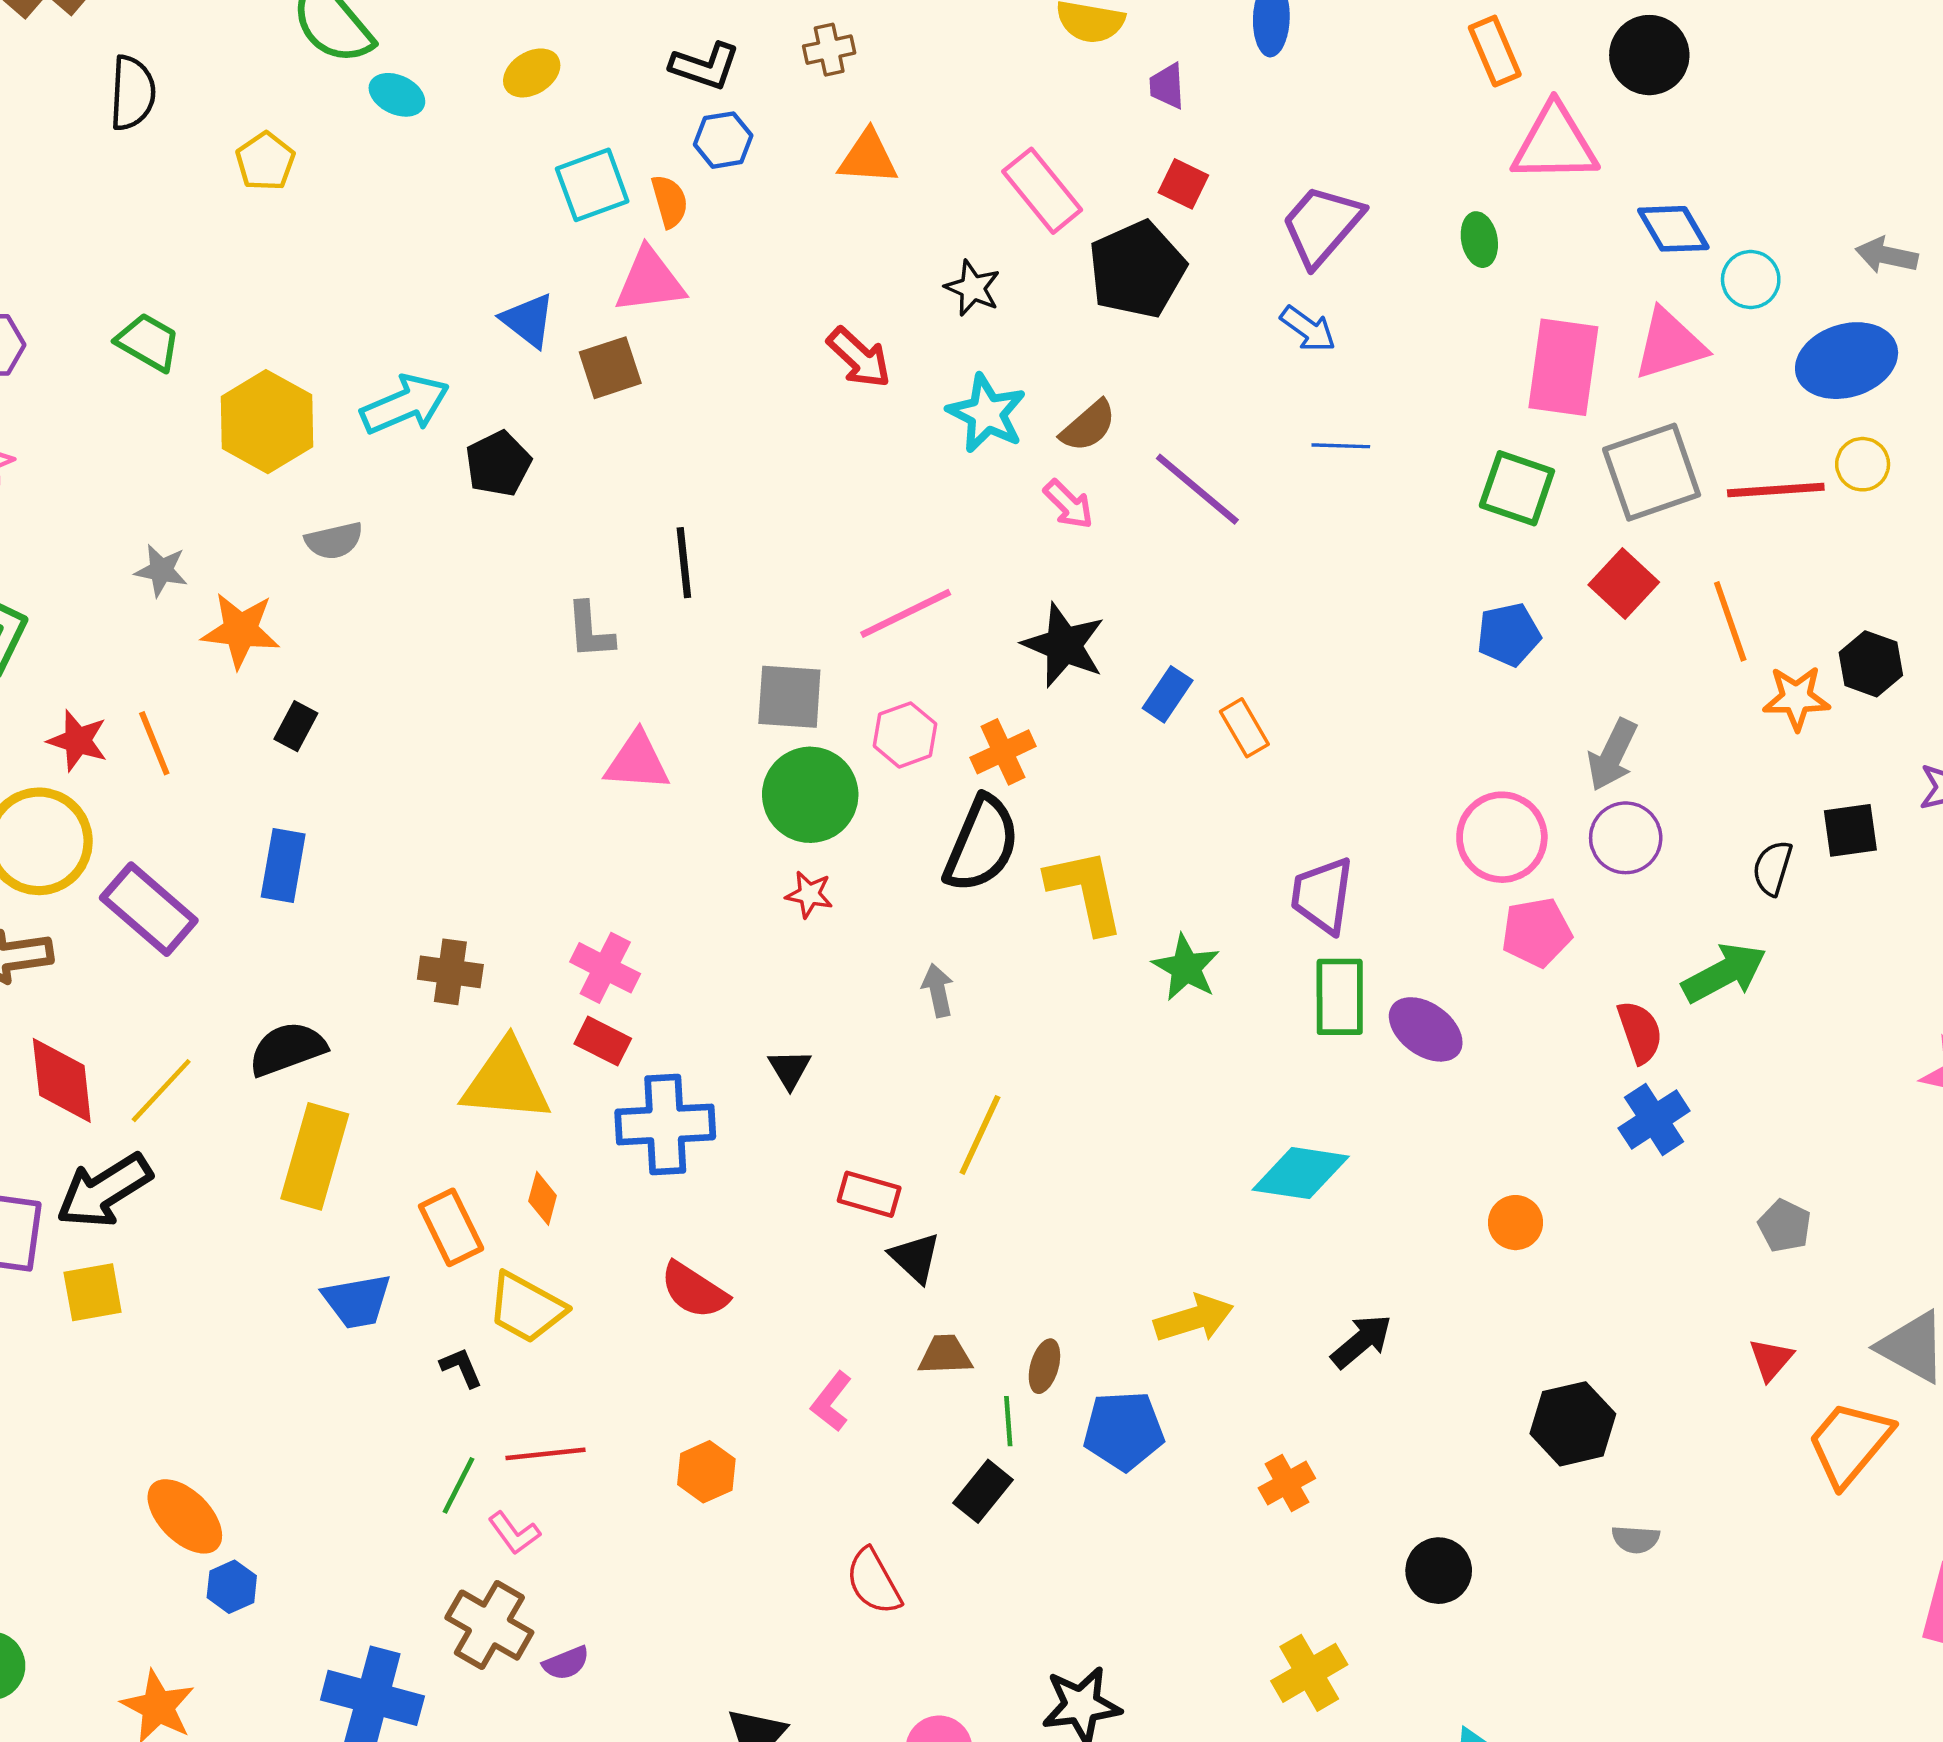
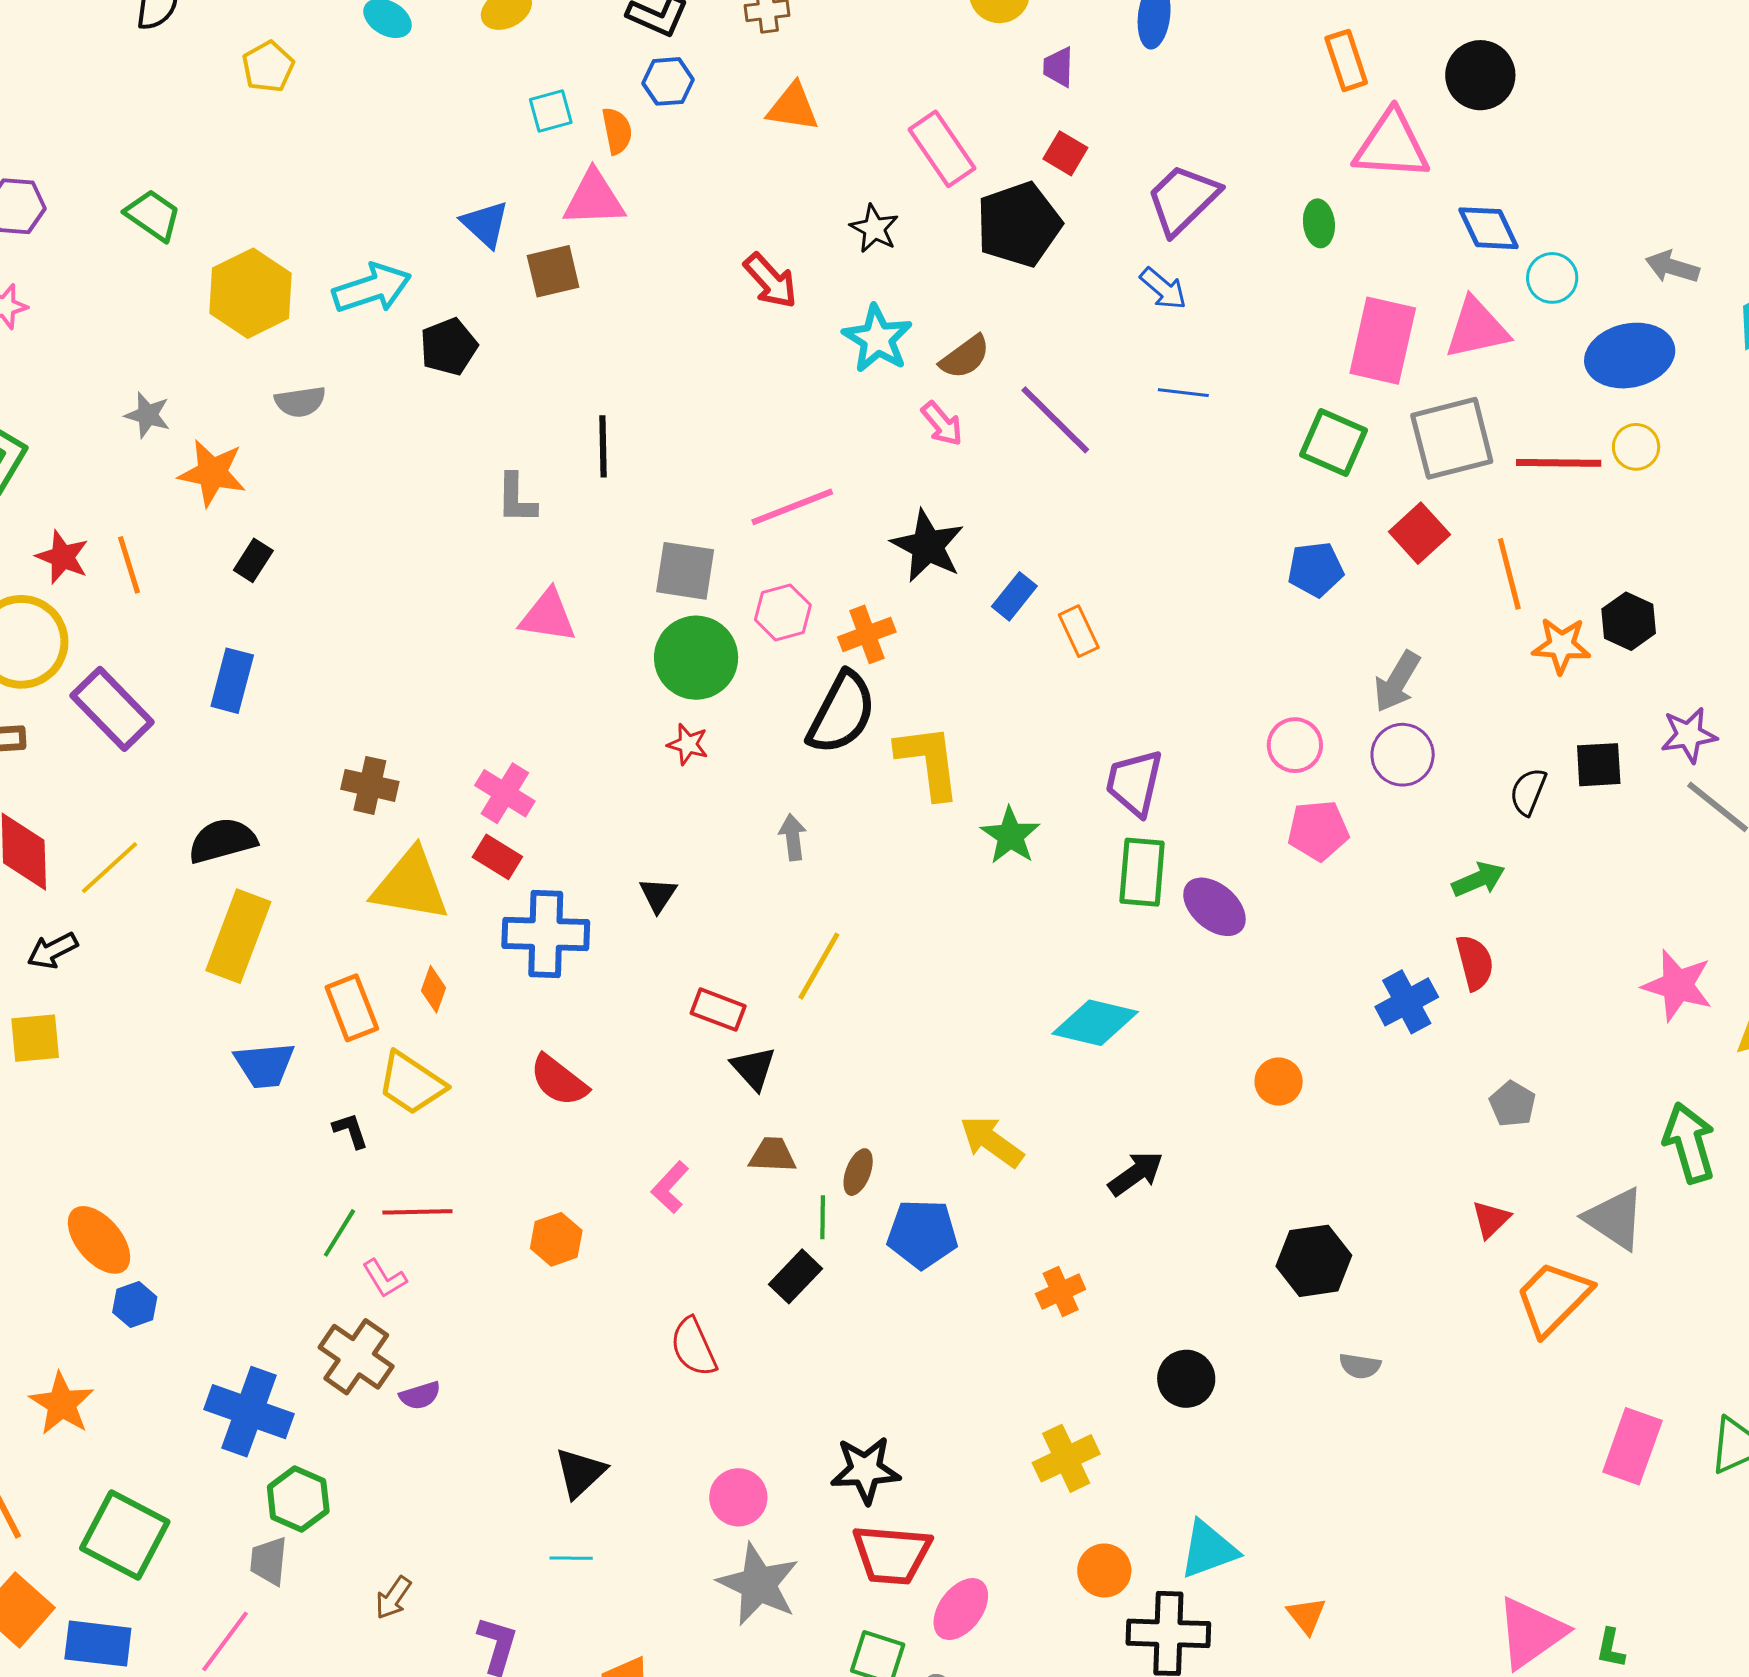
cyan square: (592, 185) -> (551, 111), size x0.7
pink circle: (1502, 837) -> (1295, 745), size x0.7
green arrow: (1724, 973) -> (1478, 879), size x0.7
red semicircle: (1640, 1032) -> (1475, 963), moved
black arrow: (104, 1191) -> (52, 951), size x0.6
yellow arrow: (1194, 1318) -> (992, 1141), turned -132

